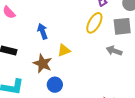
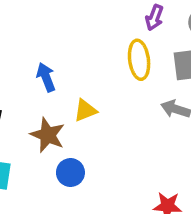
yellow ellipse: (94, 23) -> (139, 60), turned -35

